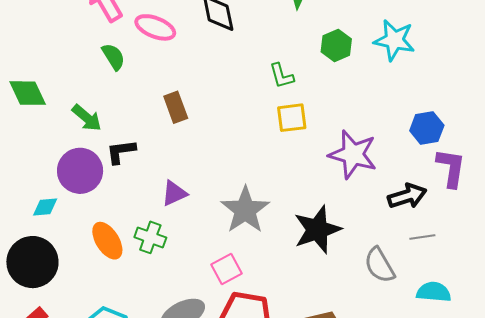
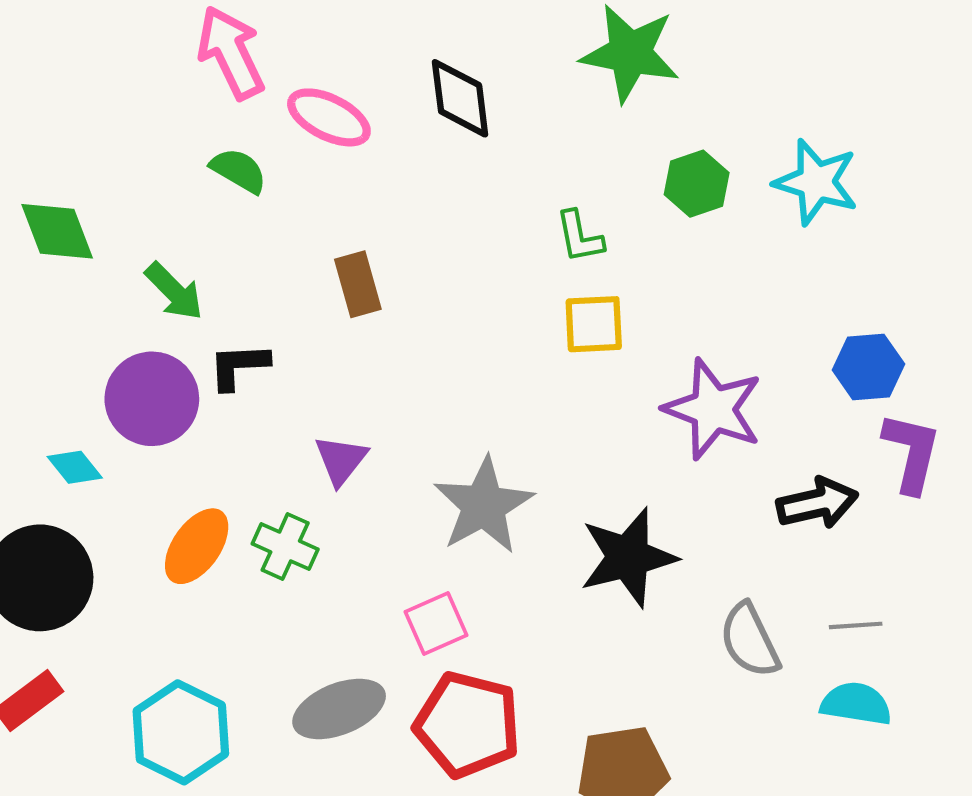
green semicircle: (113, 57) -> (239, 171), turned -32
purple triangle: (174, 193) -> (341, 460), turned -32
cyan diamond: (45, 207) -> (75, 467), turned 52
gray line: (422, 237) -> (856, 625), moved
orange ellipse: (107, 241) -> (197, 546), turned 63

